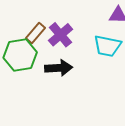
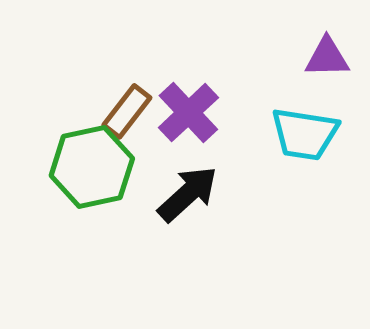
black arrow: (59, 68) -> (188, 194), turned -36

